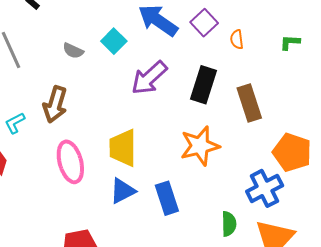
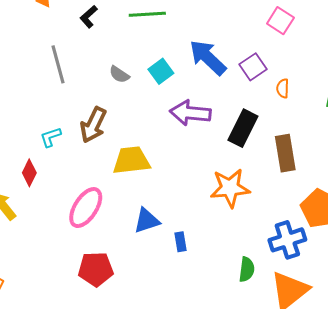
purple arrow: (149, 78) -> (190, 113), turned 39
yellow trapezoid: (123, 148) -> (131, 160), moved, turned 75
pink ellipse: (70, 162) -> (86, 208), moved, turned 39
blue rectangle: (167, 198) -> (180, 242), moved, size x0.6

